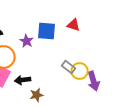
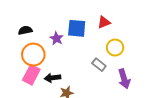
red triangle: (74, 25) -> (104, 22), turned -40
yellow circle: (80, 71) -> (115, 48), moved

